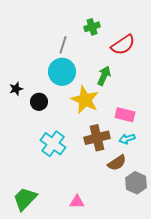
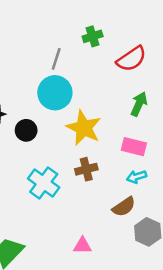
green arrow: (104, 76) -> (139, 104), moved
brown cross: (97, 138) -> (86, 169), moved, size x0.7
pink triangle: (77, 202) -> (83, 246), moved

